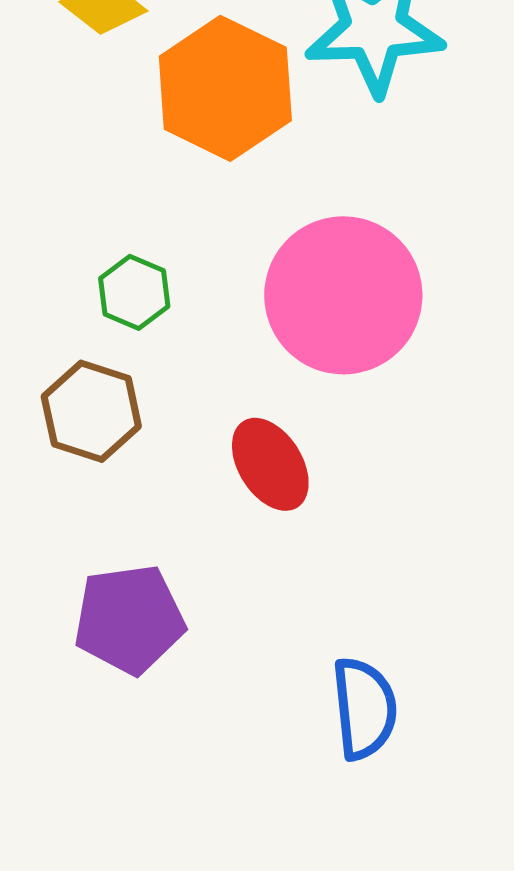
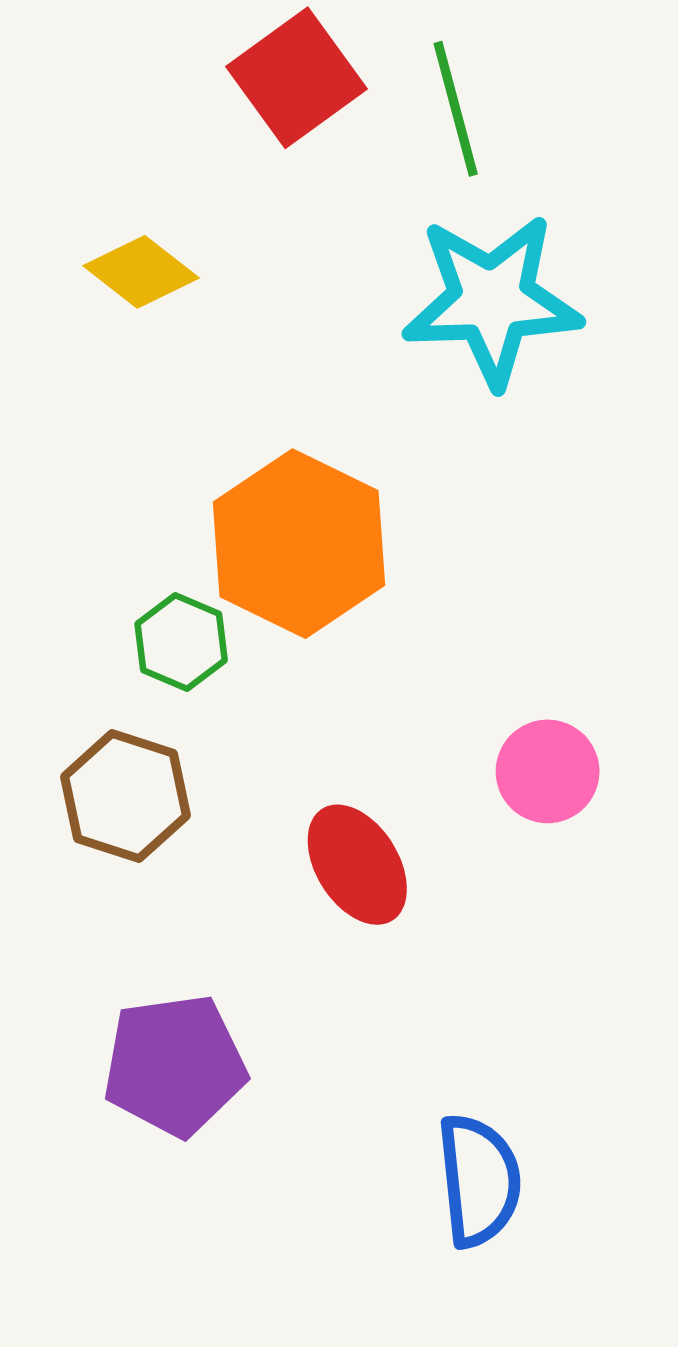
orange hexagon: (225, 88) -> (299, 544), moved
pink circle: (343, 295) -> (548, 771), moved, size x0.5

